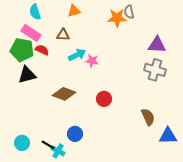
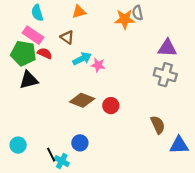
brown triangle: (63, 35) -> (67, 37), turned 32
brown diamond: (64, 94) -> (82, 100), moved
cyan circle: (22, 143) -> (18, 145), moved
black line: (48, 145) -> (51, 155), turned 32

